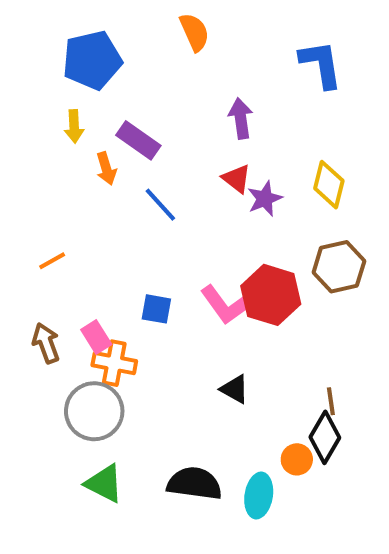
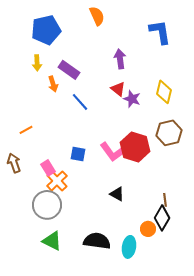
purple star: (265, 199) -> (132, 99), turned -30
brown arrow: (46, 343) -> (14, 163), moved
orange cross: (114, 363) -> (57, 181), turned 35

